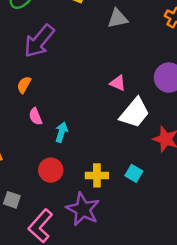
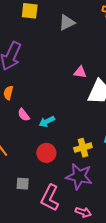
cyan arrow: (61, 132) -> (47, 122), turned -119

